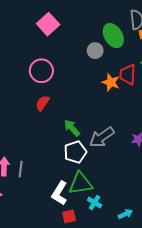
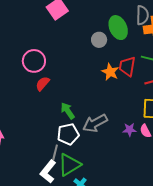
pink circle: (41, 71) -> (34, 61), moved
gray line: (21, 169) -> (55, 152), moved
green triangle: (81, 183) -> (69, 165), turned -30

